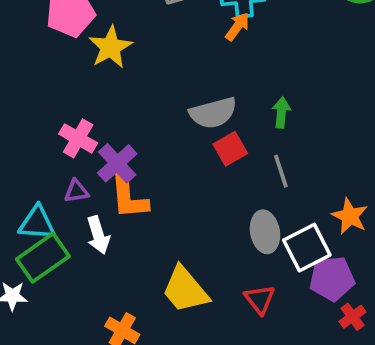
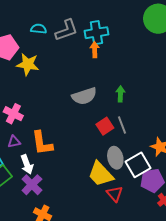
orange arrow: (237, 27) -> (95, 50), turned -35
yellow star: (110, 47) -> (28, 64), turned -30
red square: (230, 149) -> (105, 126), moved
purple cross: (117, 163) -> (32, 185), moved
yellow trapezoid: (185, 290) -> (101, 174), moved

